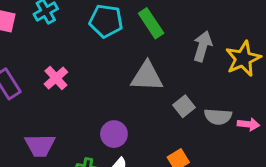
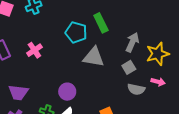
cyan pentagon: (106, 21) -> (76, 32), moved
gray square: (184, 106) -> (129, 67), moved
pink arrow: (249, 124) -> (158, 82), moved

